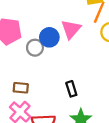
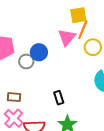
pink triangle: (71, 29) -> (67, 37), moved

